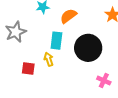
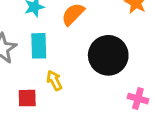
cyan rectangle: (56, 41) -> (39, 46), moved

